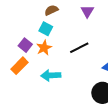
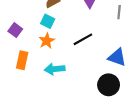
purple square: (25, 45) -> (15, 30), moved
orange rectangle: (19, 66) -> (22, 60), turned -30

